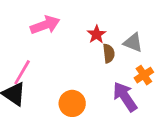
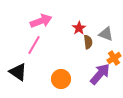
pink line: (22, 72) -> (34, 45), moved
purple arrow: (125, 97) -> (100, 74), turned 75

